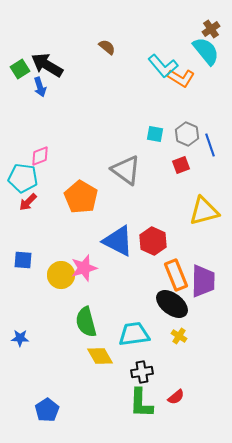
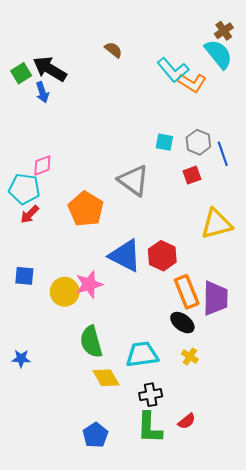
black ellipse: (172, 304) -> (182, 323), size x0.7
blue pentagon: (47, 410) -> (95, 435), moved

